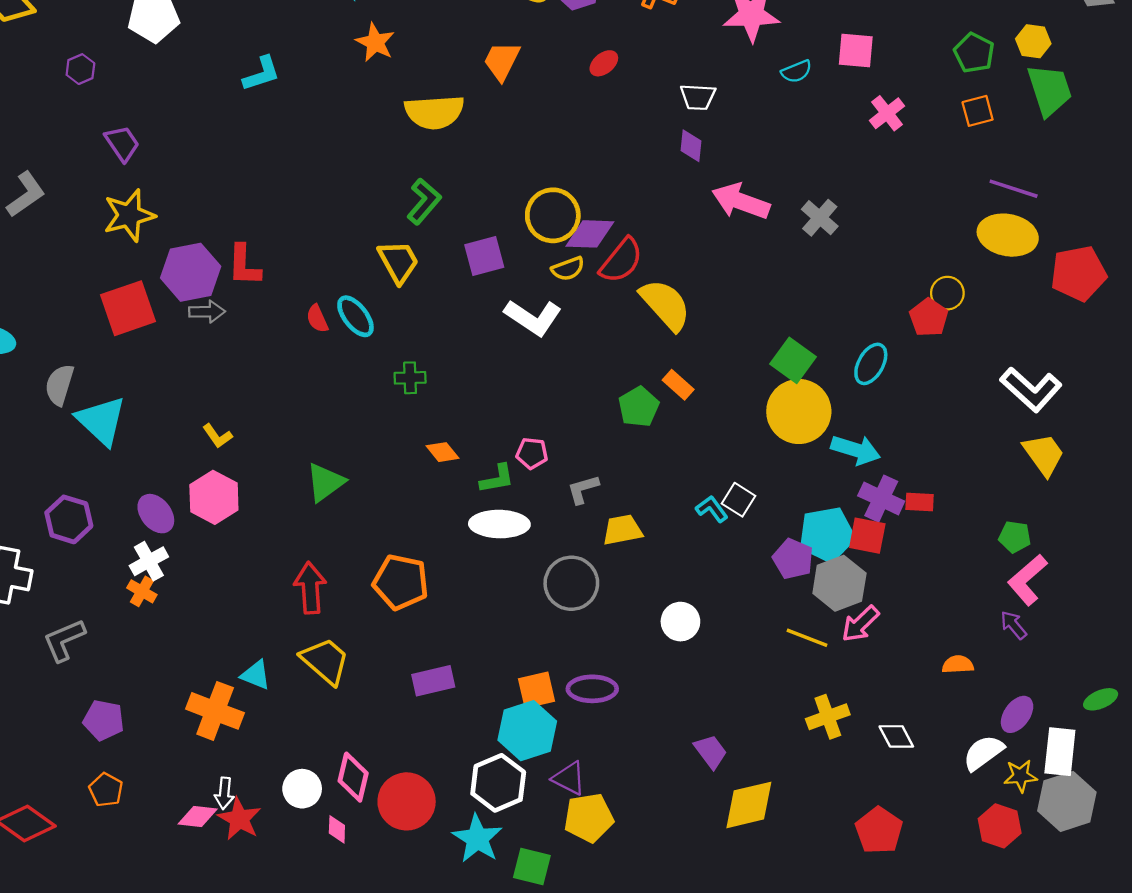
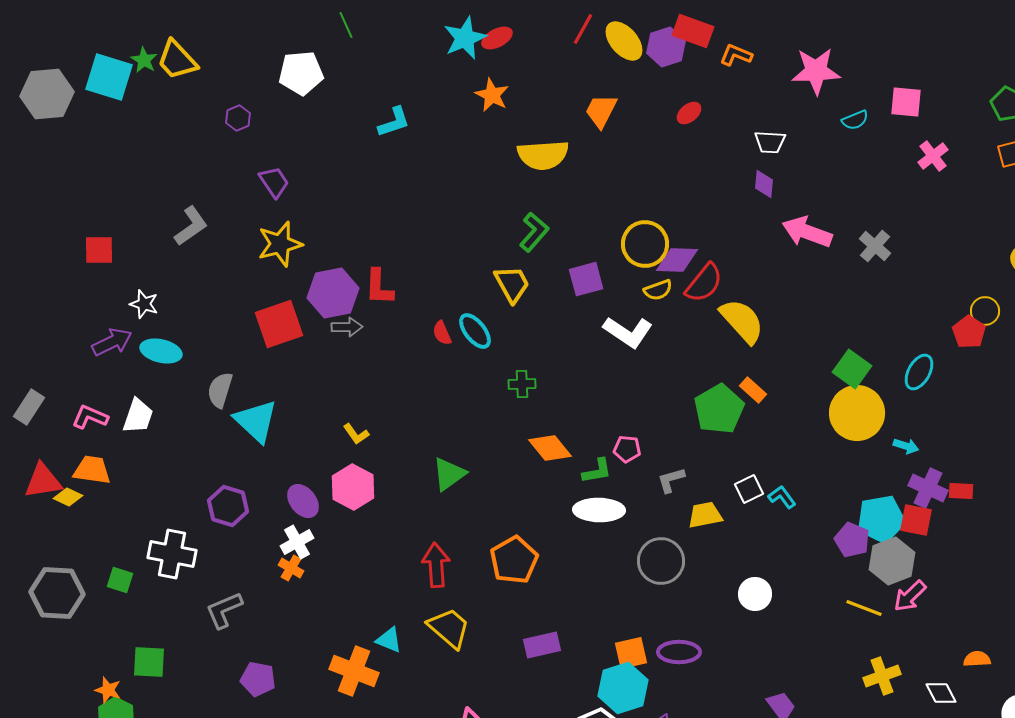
green pentagon: (639, 407) -> (719, 409), size x1.4
cyan arrow: (856, 450) -> (906, 446), size x0.6
orange diamond: (443, 452) -> (550, 448), size x1.5
white square: (738, 500) -> (749, 489), moved, turned 32
orange pentagon: (401, 582) -> (514, 560), turned 30
orange semicircle: (958, 664) -> (977, 659), moved

